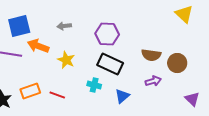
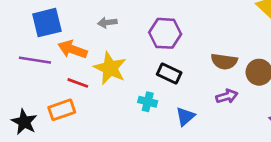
yellow star: (66, 60) -> (110, 68), size x1.4
black rectangle: (110, 64) -> (169, 74), size x0.7
red line: (57, 95) -> (78, 83), moved

